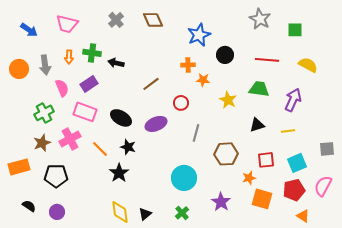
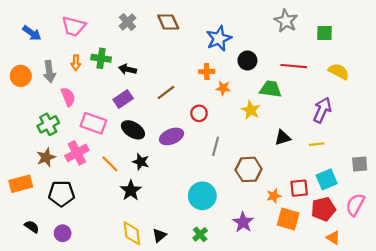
purple rectangle: (89, 84) -> (123, 99), moved
green trapezoid: (259, 89) -> (271, 89), moved
red square: (266, 160) -> (299, 188), moved

